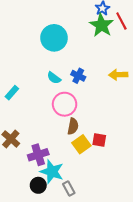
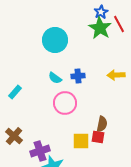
blue cross: (78, 76) -> (78, 76), turned -32
brown semicircle: (73, 126) -> (102, 124), moved
yellow square: (81, 144) -> (81, 141), turned 36

